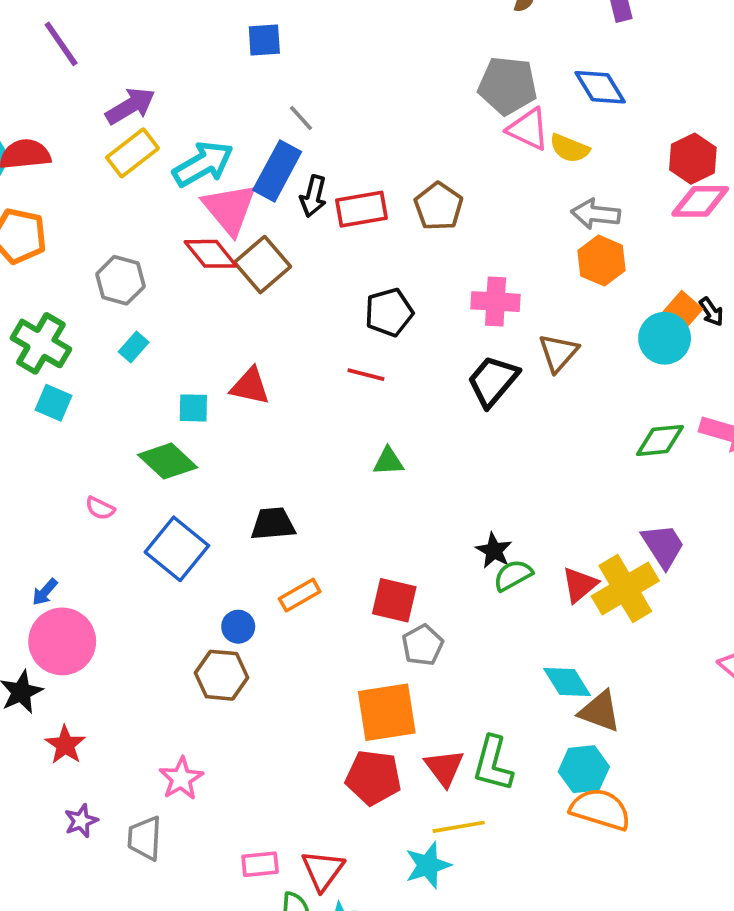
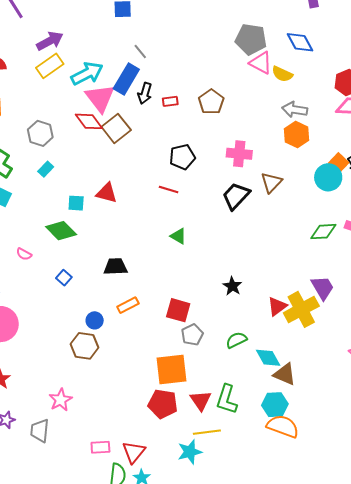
red rectangle: (361, 209) -> (170, 101), size x0.6
green triangle: (388, 461) -> (178, 236), turned 30
blue square: (177, 549) -> (64, 278), size x0.5
green semicircle: (513, 575) -> (236, 340), moved

